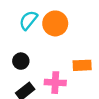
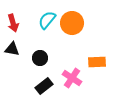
pink cross: (55, 83) -> (72, 78), turned 30

